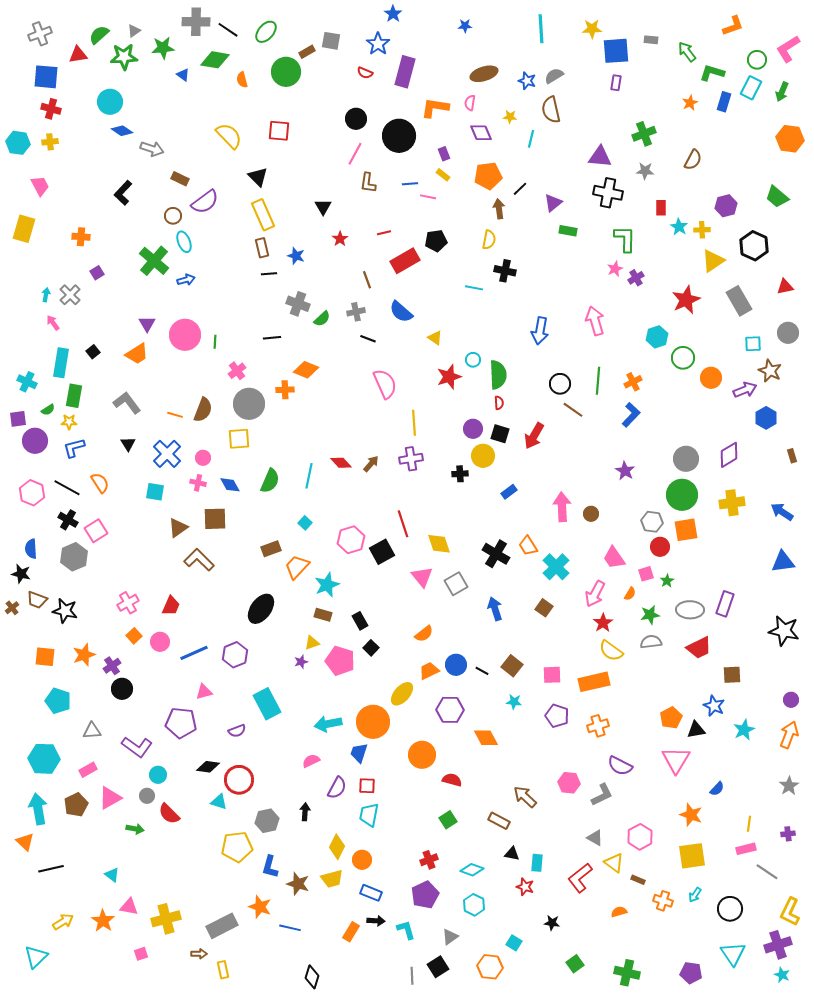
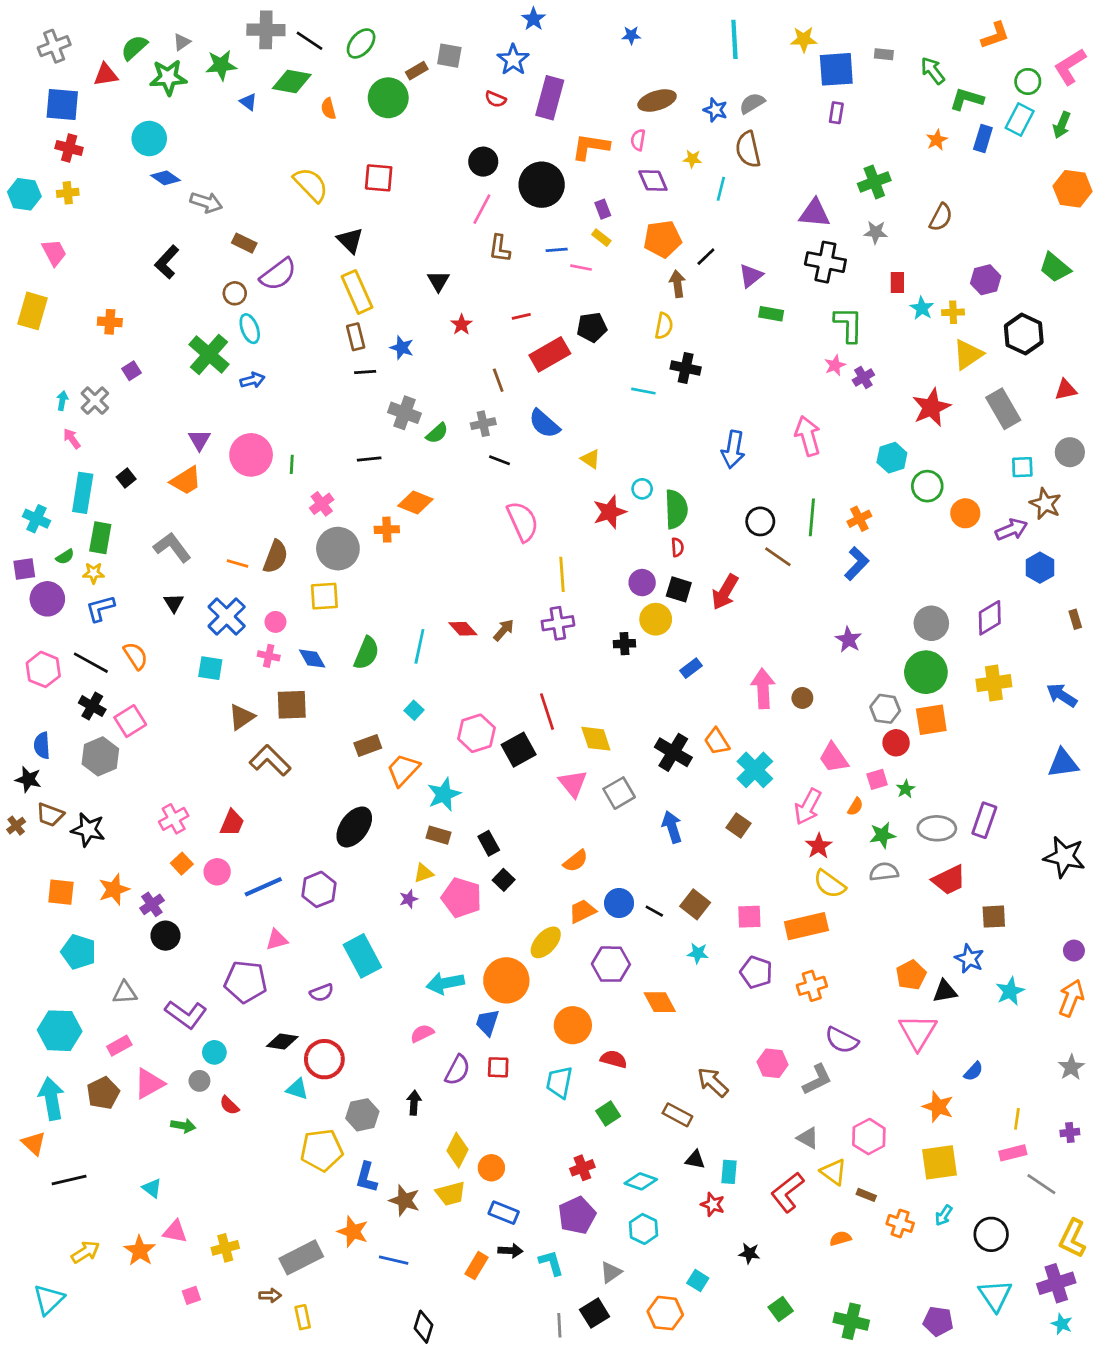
red semicircle: (169, 814) -> (229, 1105), size x0.7
cyan trapezoid: (369, 815) -> (559, 1082), moved
yellow cross: (166, 919) -> (225, 1248), size x0.7

